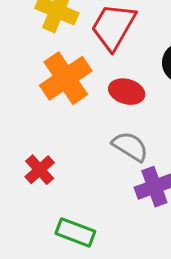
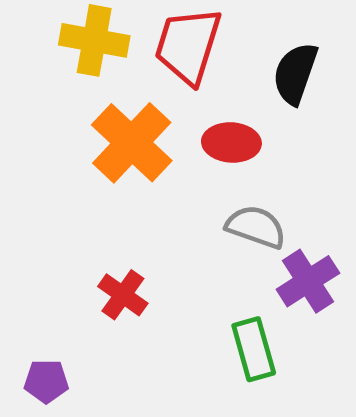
green rectangle: (75, 232) -> (254, 349), moved, turned 66

